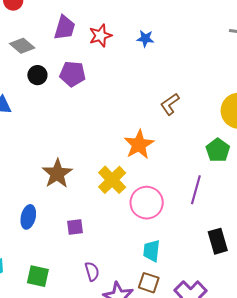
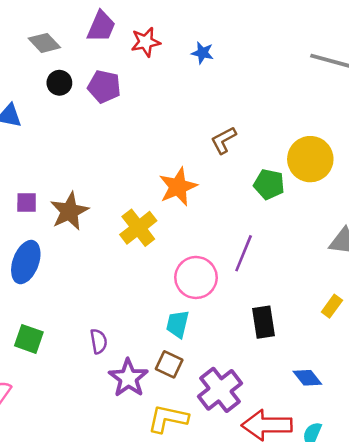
green pentagon: (218, 150) -> (269, 184), moved, turned -30
pink circle: (147, 203) -> (196, 277), moved
blue ellipse: (28, 217) -> (26, 262), size x1.4
purple square: (75, 227) -> (27, 202), moved

